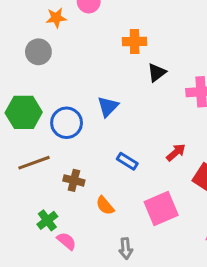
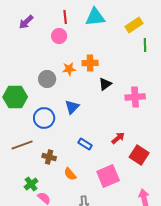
orange star: (56, 18) -> (69, 69), moved
gray circle: (38, 52) -> (47, 79), moved
green hexagon: (24, 112) -> (15, 97), moved

